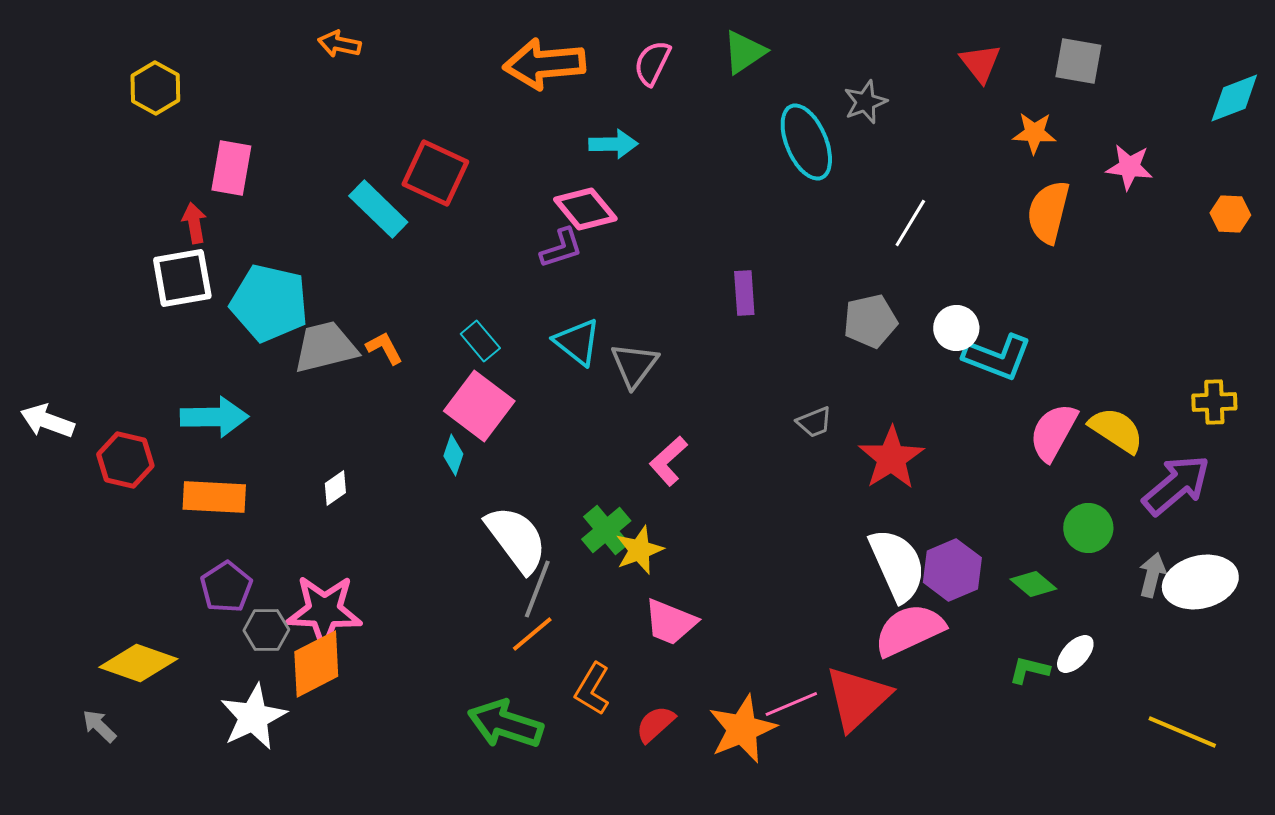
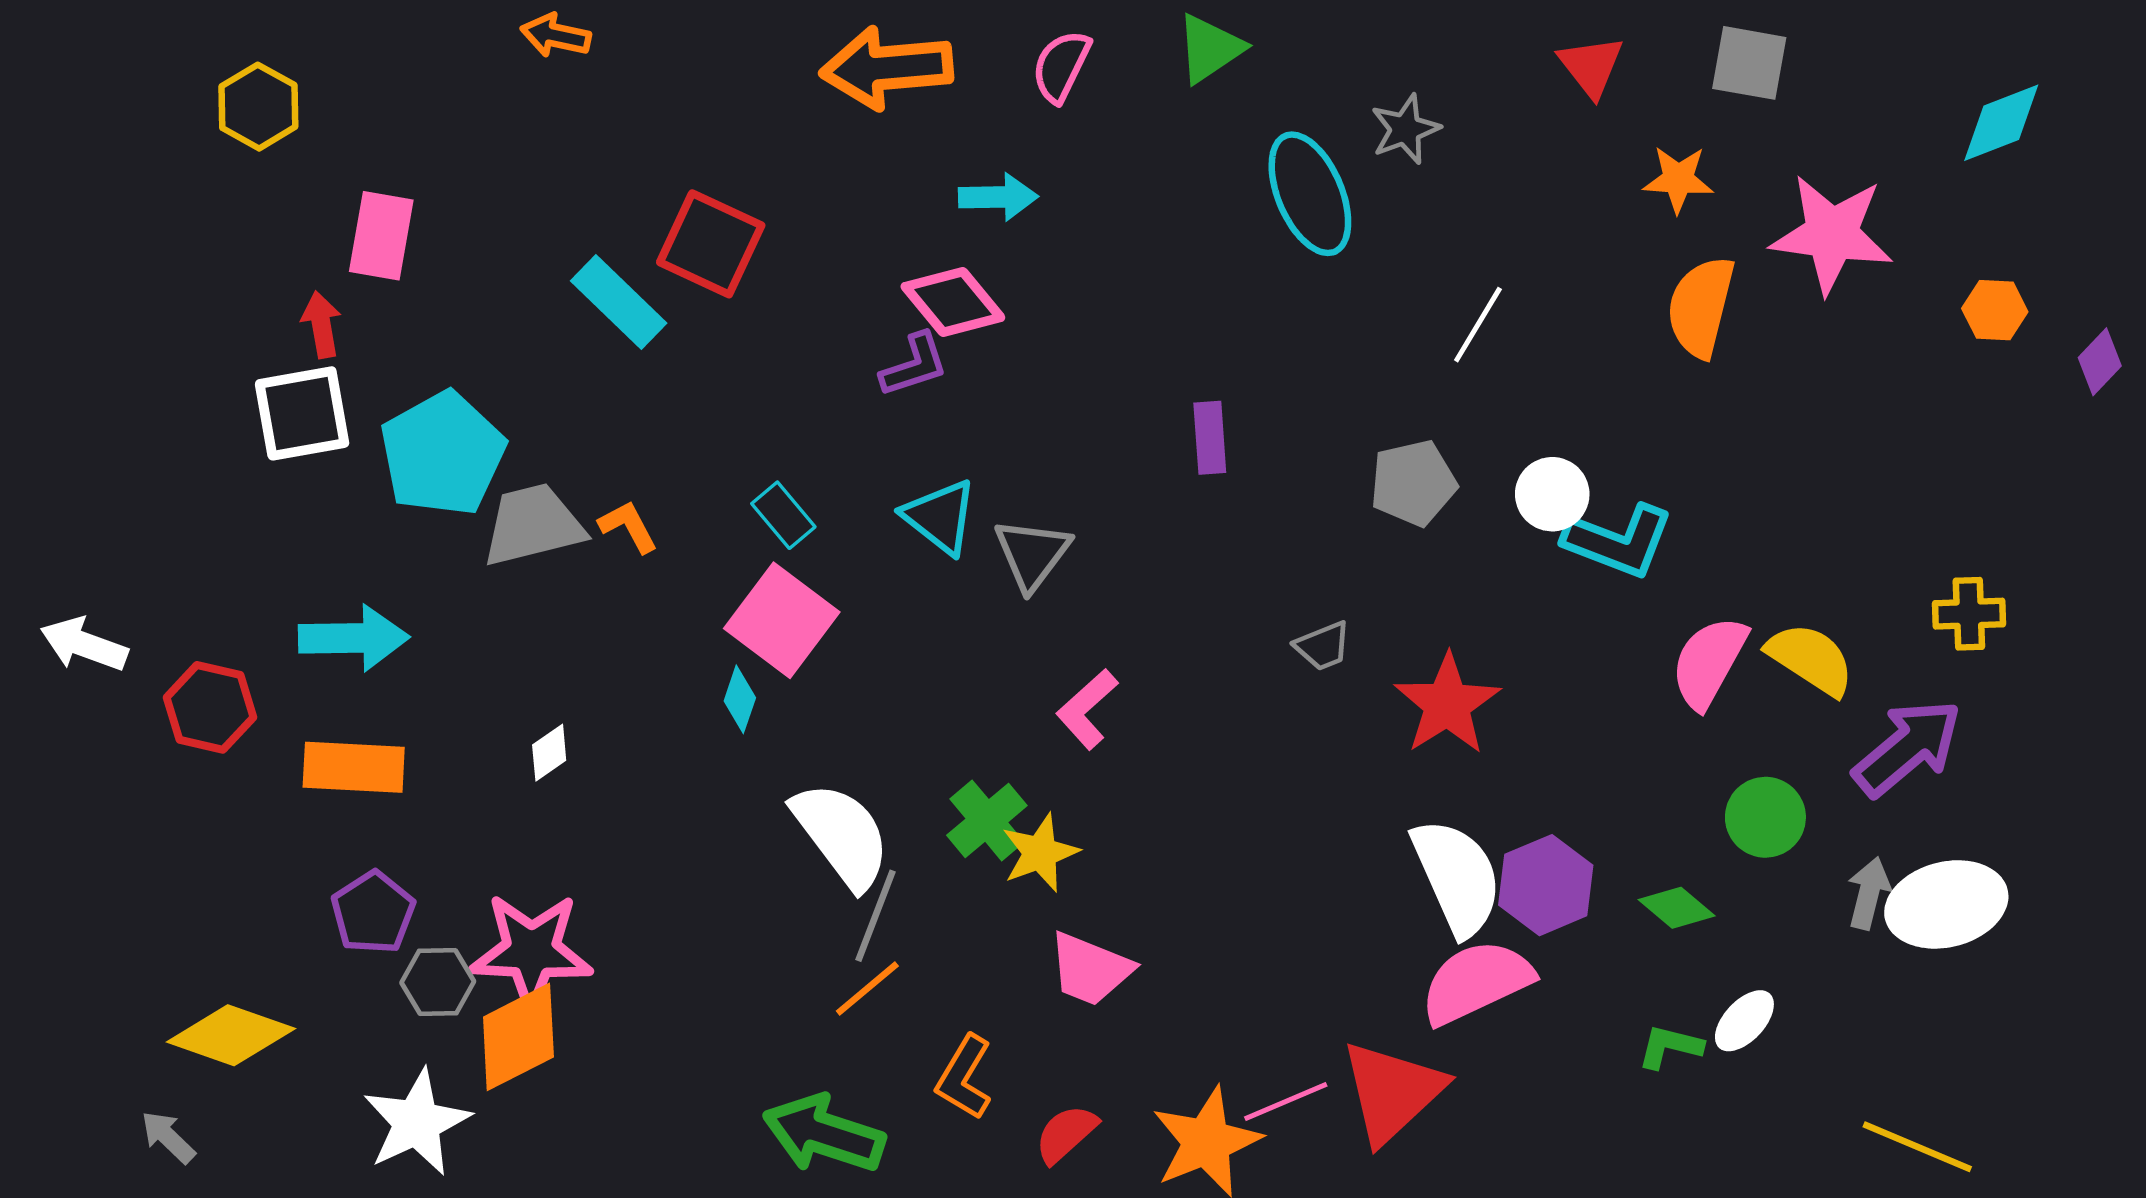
pink star: (1129, 167) -> (1832, 234), size x1.6
cyan pentagon: (269, 303) -> (443, 454), turned 30

